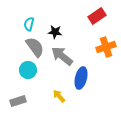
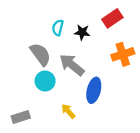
cyan semicircle: (29, 24) -> (58, 28), moved
black star: (55, 32) -> (82, 32), moved
cyan circle: (28, 70) -> (45, 81), moved

